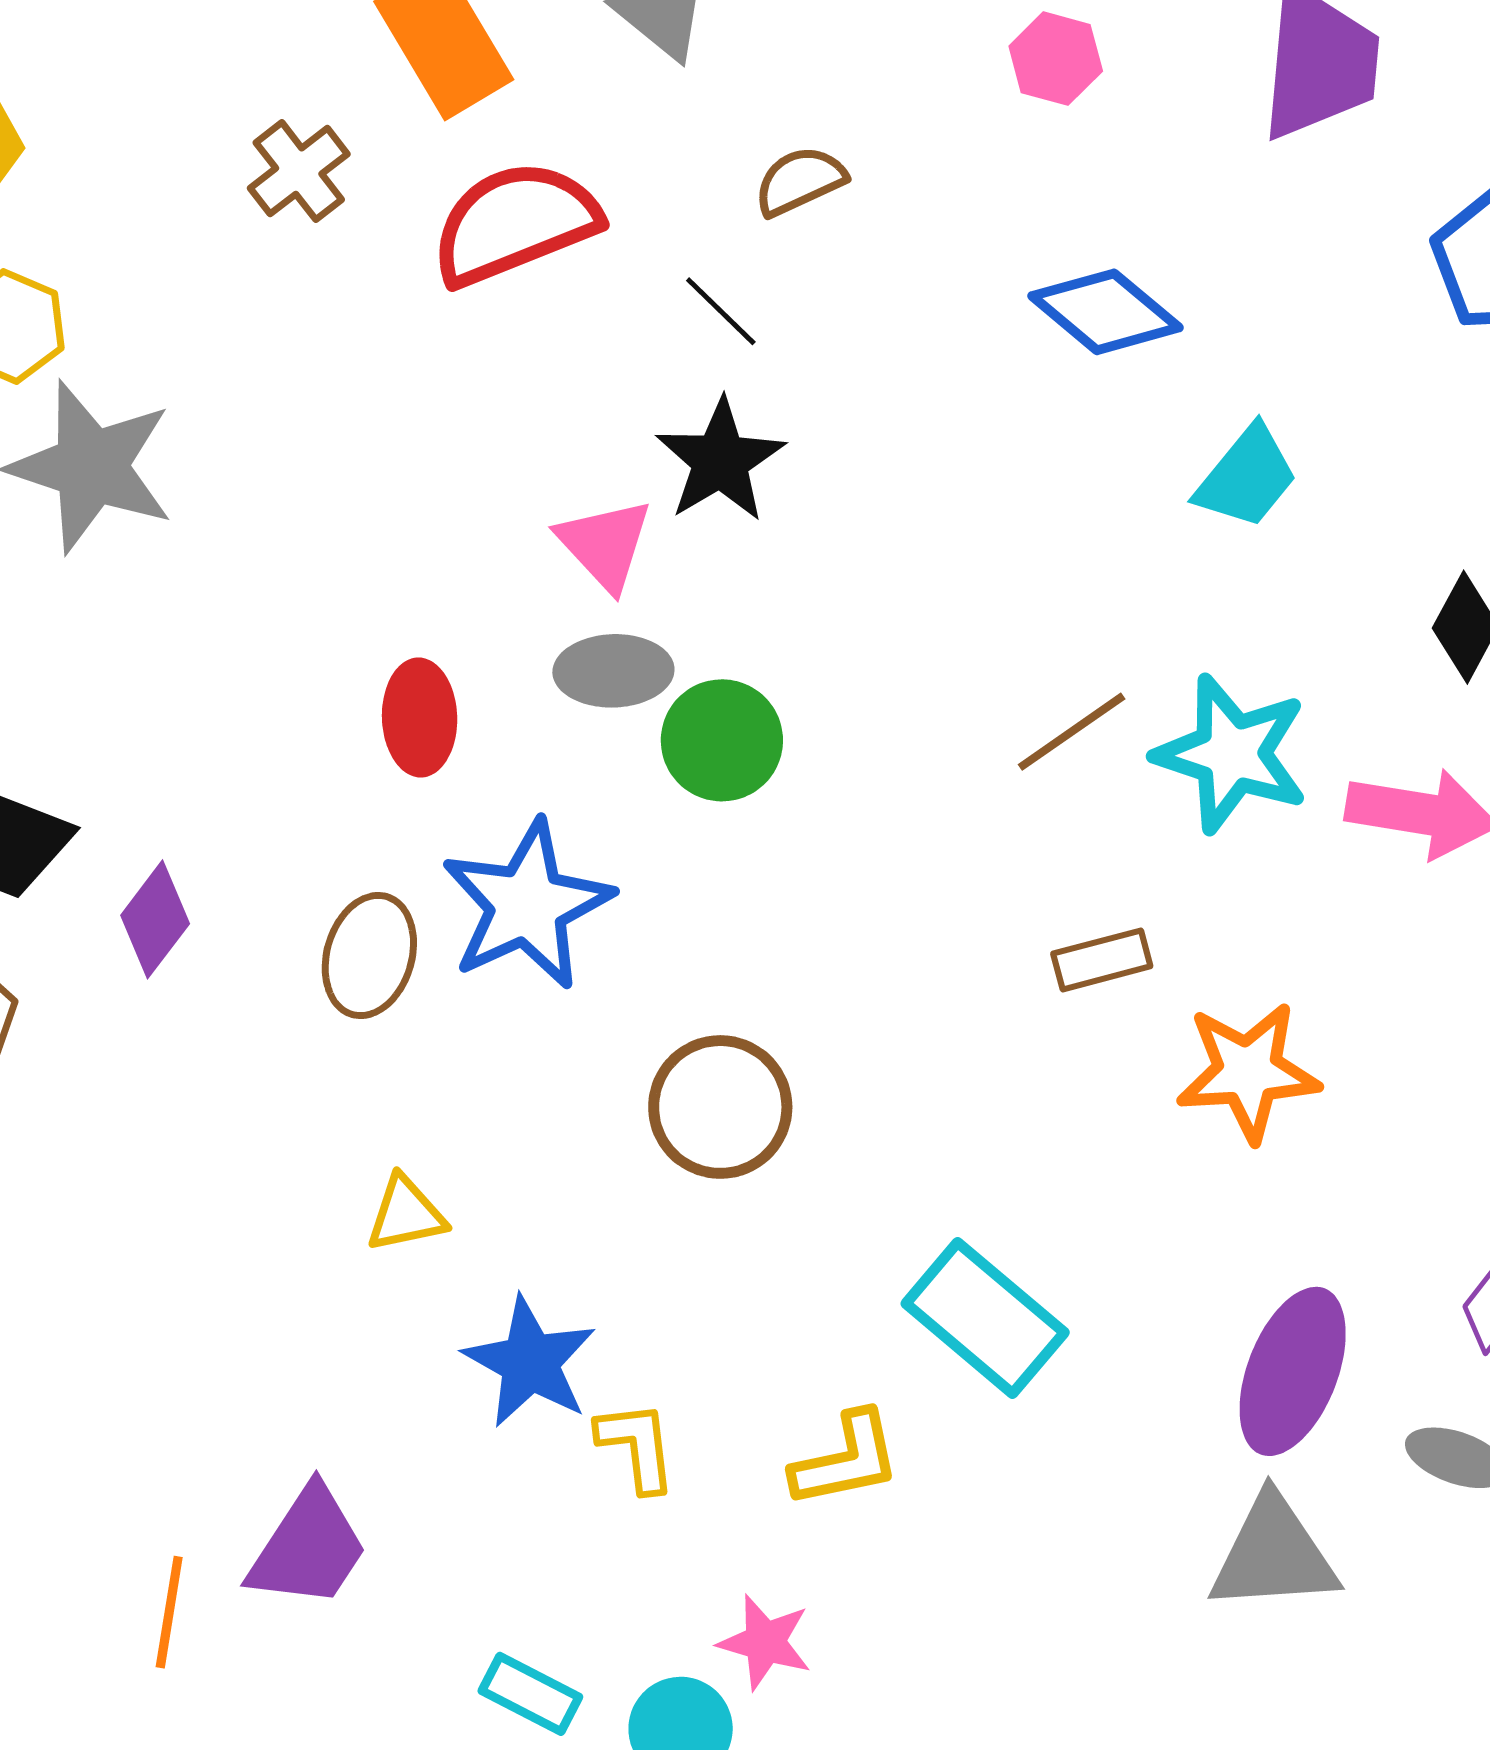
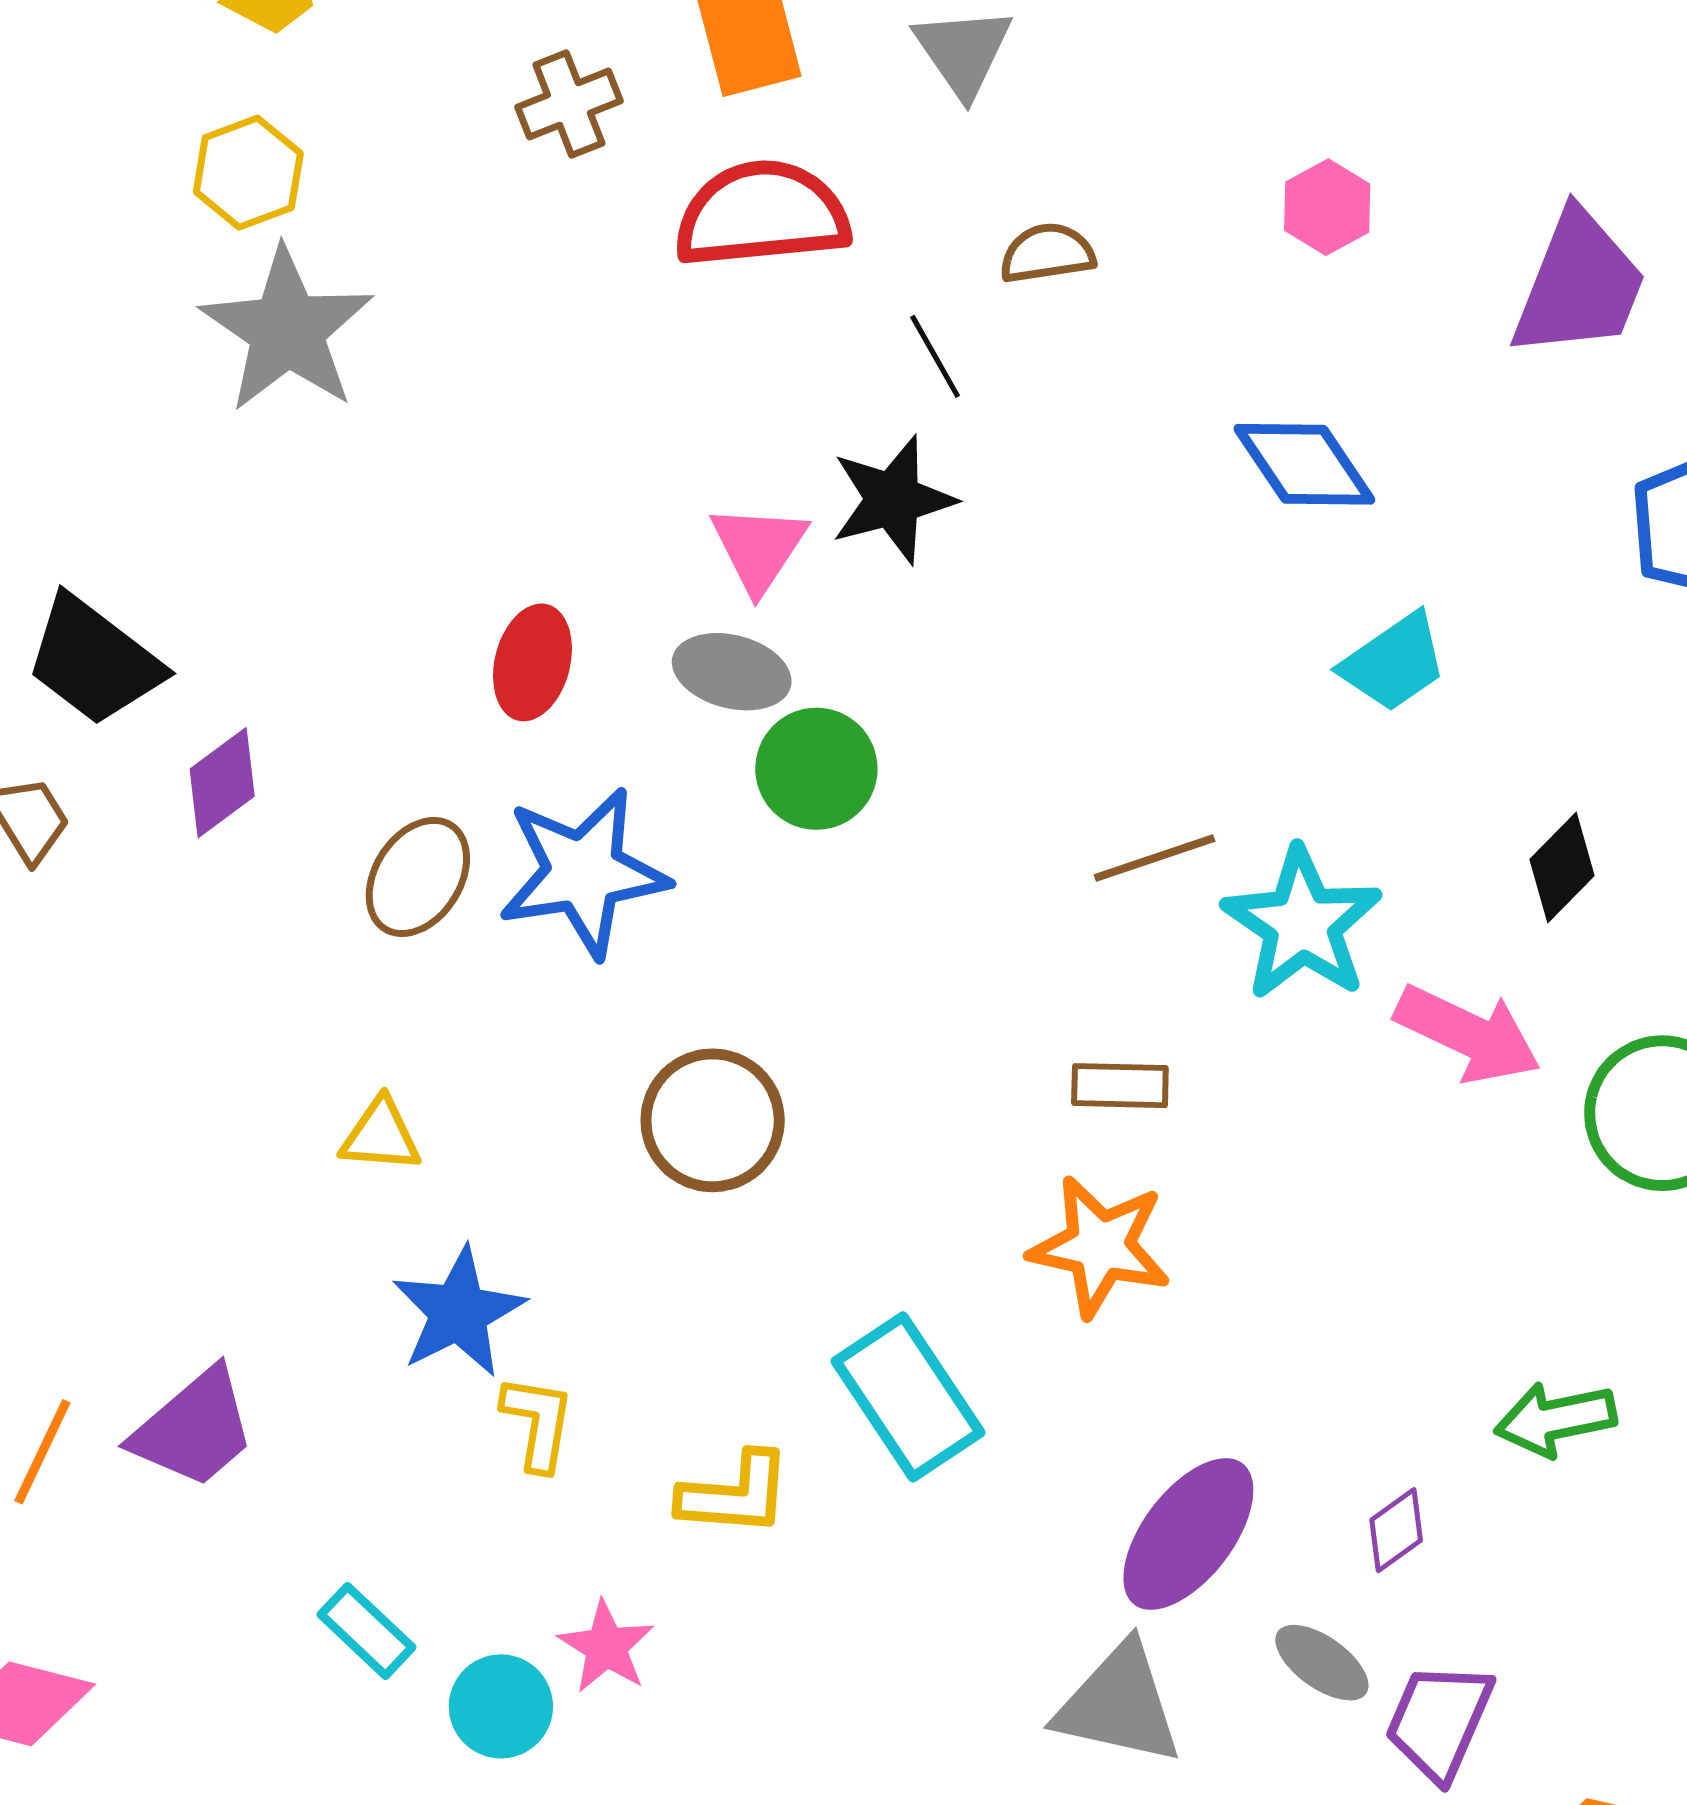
orange star: (1248, 1072) -> (1100, 1246), moved

